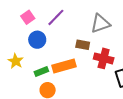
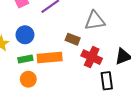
blue circle: (37, 40) -> (25, 35), moved

